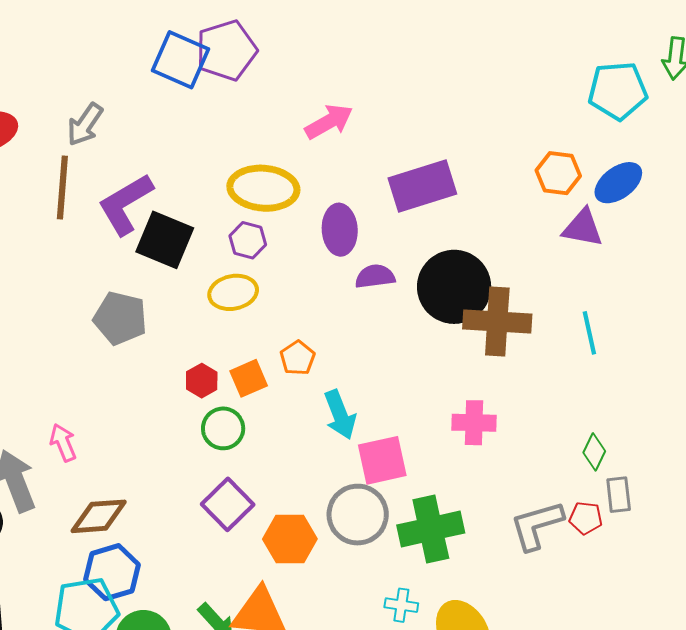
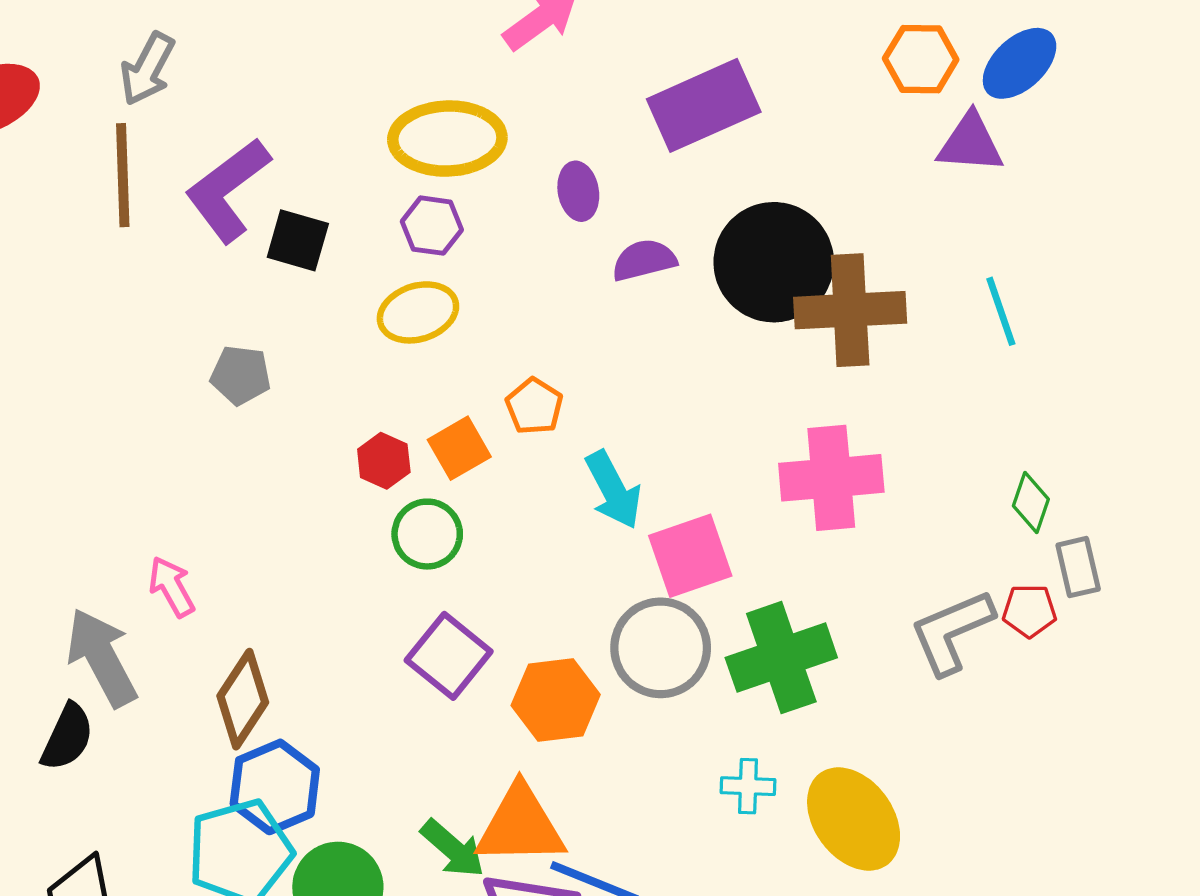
purple ellipse: (340, 230) -> (578, 191), size x0.7
black square: (165, 240) -> (298, 240), size x0.7
gray pentagon: (120, 318) -> (241, 375), size x0.7
pink cross: (474, 423) -> (831, 478), size x1.4
brown diamond: (99, 516) -> (243, 699), turned -46

